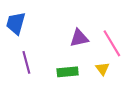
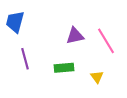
yellow triangle: (102, 69) -> (97, 77), moved

